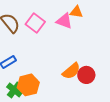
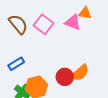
red circle: (86, 75) -> (65, 77), moved

